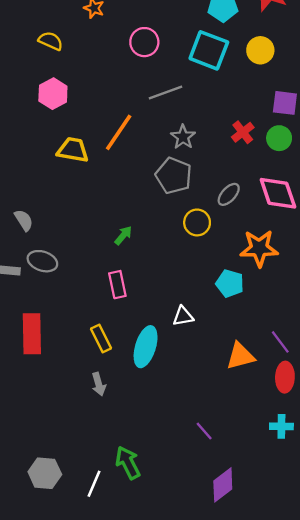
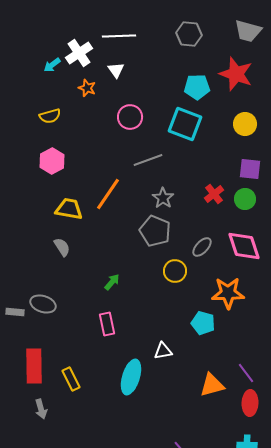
yellow semicircle: (51, 41) -> (50, 116), turned 140
yellow circle: (260, 50) -> (245, 124), moved
gray semicircle: (24, 220) -> (62, 247), moved
yellow rectangle: (101, 338) -> (71, 379), moved
gray arrow: (99, 384) -> (41, 409), moved

